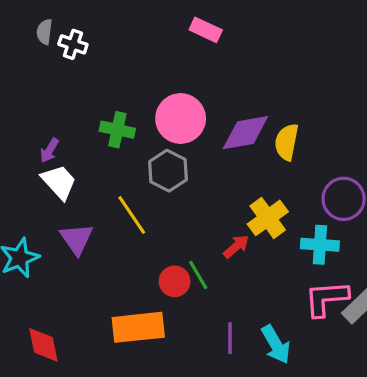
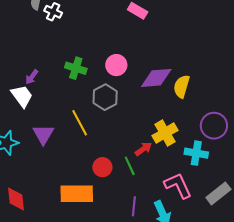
pink circle: (181, 118) -> (116, 65), size x0.7
white trapezoid: (59, 182) -> (22, 96), moved
green line: (198, 275) -> (130, 166), moved
pink L-shape: (326, 298) -> (178, 185), moved, turned 64

